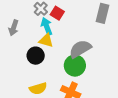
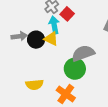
gray arrow: (14, 28) -> (19, 36), moved, turned -126
black circle: (36, 56) -> (36, 40), moved

